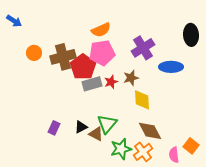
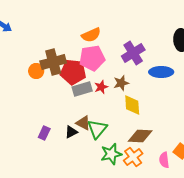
orange circle: (34, 53) -> (36, 71), moved
red pentagon: (83, 67) -> (73, 72), turned -30
brown diamond: (150, 131) -> (140, 136), turned -60
brown triangle: (96, 134) -> (83, 123), moved

